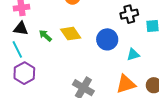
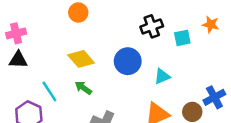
green arrow: (45, 36) -> (83, 88), moved
cyan line: (17, 49) -> (49, 91), moved

